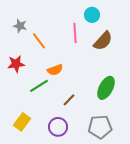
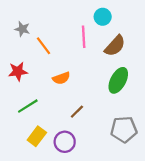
green line: (39, 86) -> (28, 106), moved
green ellipse: (106, 88) -> (118, 80), moved
yellow rectangle: (22, 122) -> (37, 136), moved
gray pentagon: (100, 127) -> (124, 129), moved

